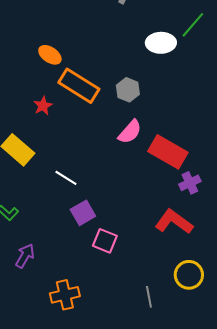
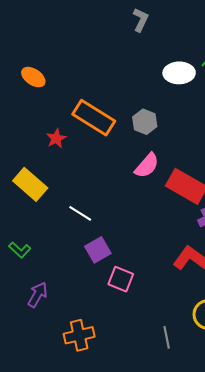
orange ellipse: (50, 55) -> (33, 77), moved

